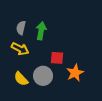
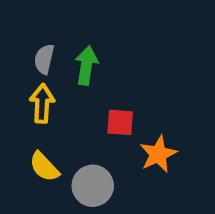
yellow arrow: (20, 49) -> (42, 103), turned -114
gray circle: (43, 76) -> (93, 186), moved

